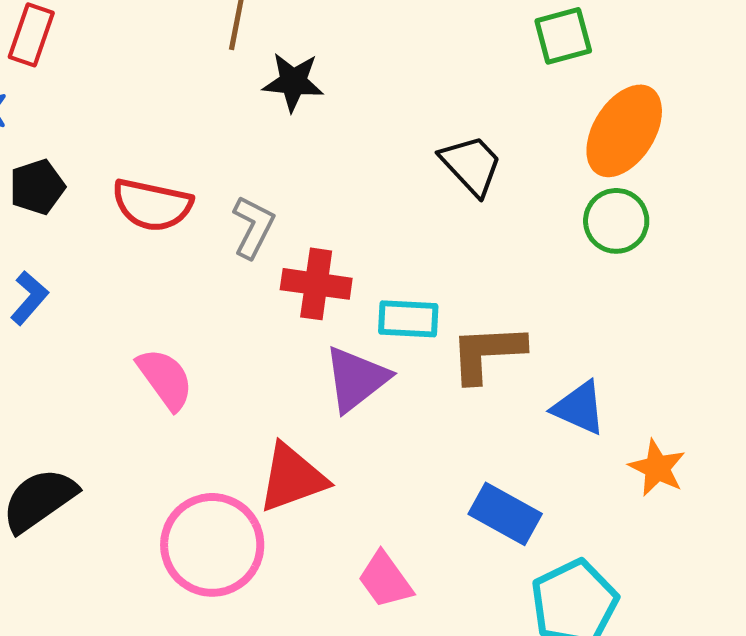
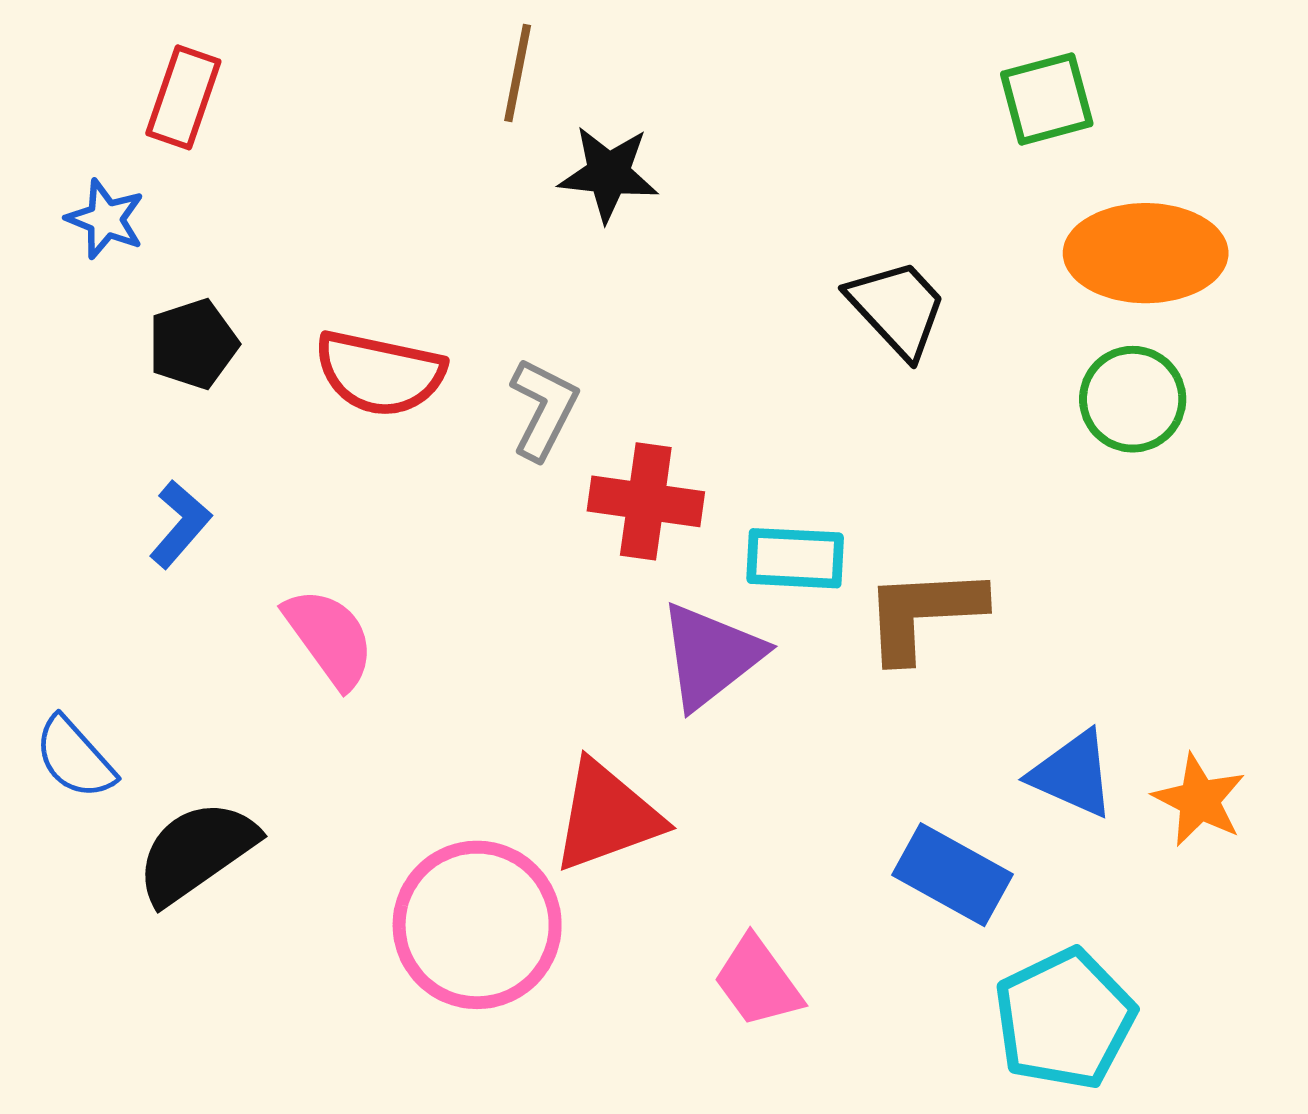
orange ellipse: (624, 131) -> (1146, 253), turned 58
pink semicircle: (165, 379) -> (329, 638), moved
blue triangle: (579, 408) -> (1073, 774), moved

